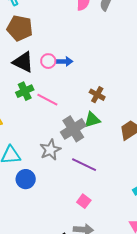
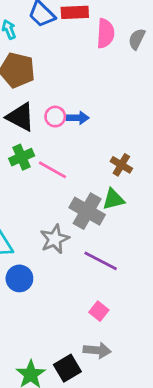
gray cross: (73, 129) -> (87, 211), turned -30

